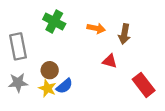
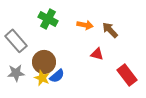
brown arrow: (124, 34) -> (110, 30), turned 126
gray rectangle: (18, 46) -> (16, 41), turned -30
brown circle: (50, 70) -> (44, 62), size x1.5

